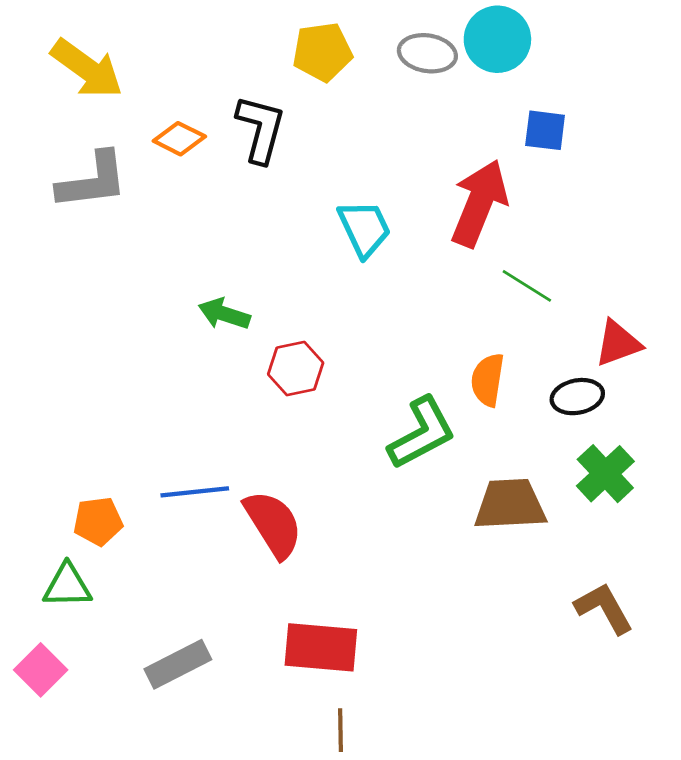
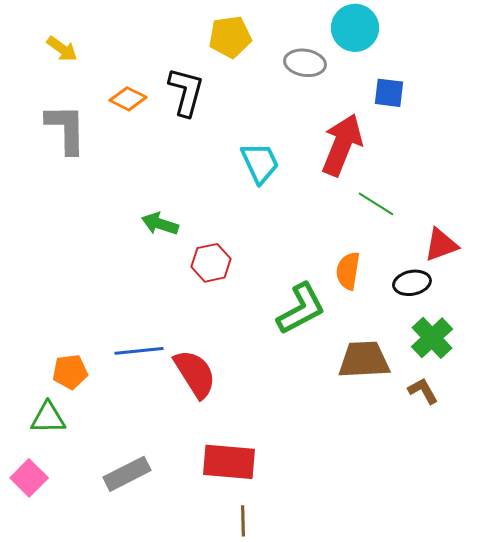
gray ellipse: (427, 53) -> (305, 63), moved
yellow arrow: (87, 69) -> (62, 49), size x0.6
gray L-shape: (92, 181) -> (66, 129), turned -84
brown L-shape: (604, 608) -> (423, 391), moved, size x0.7

